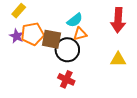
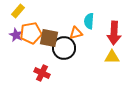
cyan semicircle: (75, 20) -> (89, 21), moved, turned 133
red arrow: (118, 20) -> (114, 33), moved
red cross: (66, 79) -> (42, 73), moved

